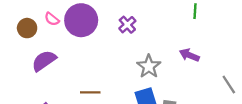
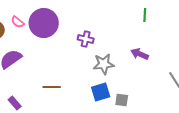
purple cross: (127, 25) -> (86, 39), moved, turned -35
gray star: (149, 66) -> (104, 64), turned 30

